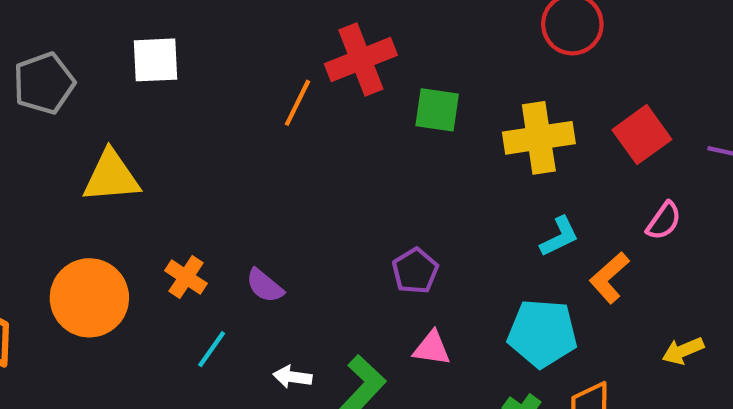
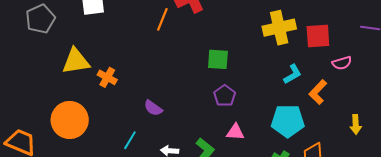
green square: (437, 110) -> (218, 59), moved
red square: (642, 135) -> (318, 36), moved, turned 36
pink semicircle: (664, 221) -> (342, 63), turned 42
orange cross: (186, 277) -> (107, 77), moved
yellow arrow: (683, 351) -> (356, 124), turned -66

